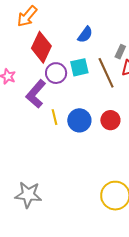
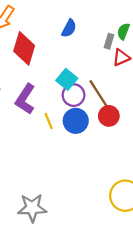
cyan square: (79, 67) -> (67, 79), moved, turned -30
purple circle: (56, 73) -> (74, 95), moved
brown line: (106, 73) -> (99, 95), moved

